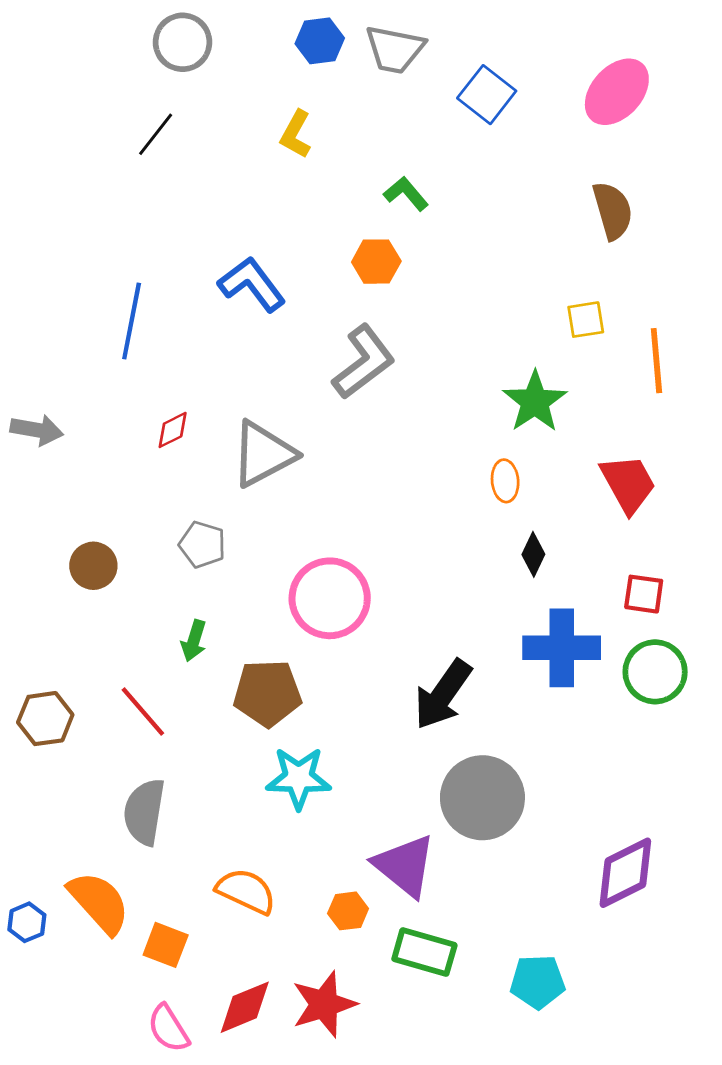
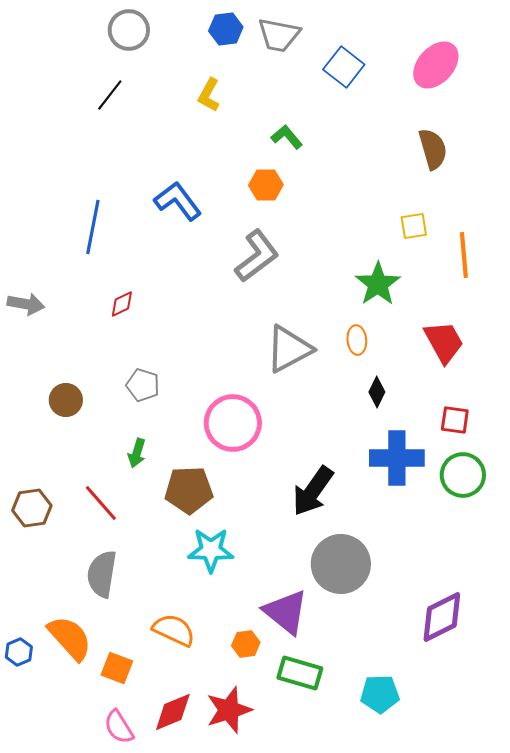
gray triangle: (263, 454) -> (289, 349), moved

